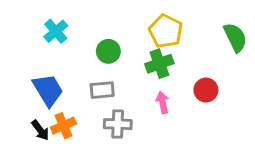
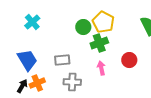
green circle: (108, 51) -> (83, 27), moved
black arrow: (40, 130) -> (22, 86), turned -112

